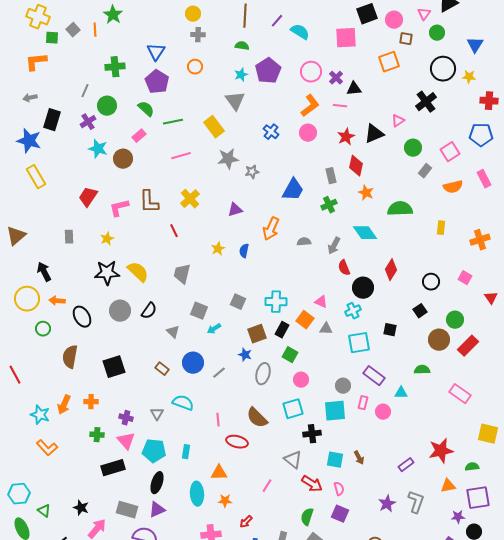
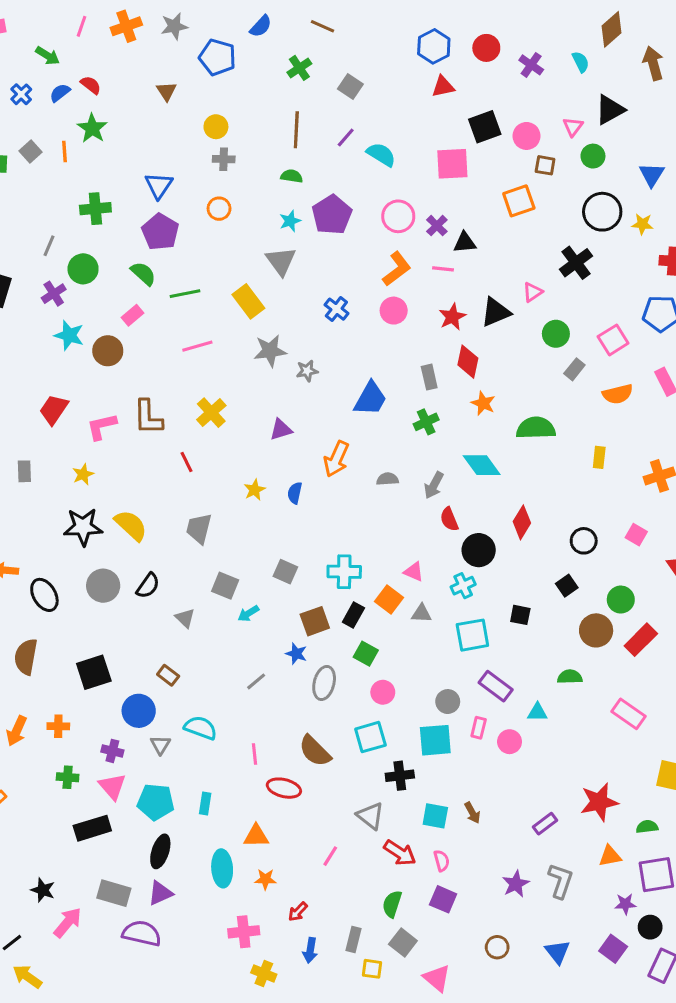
blue circle: (193, 363) -> (139, 711), moved

